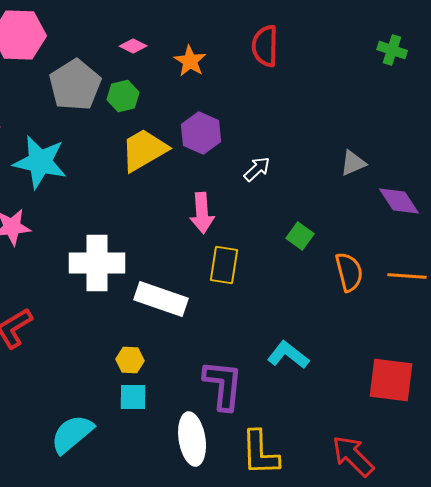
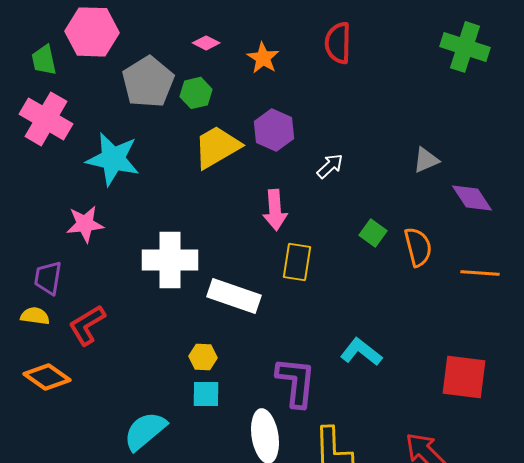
green cross: (392, 50) -> (465, 47), size x1.6
orange semicircle: (349, 272) -> (418, 247), moved

